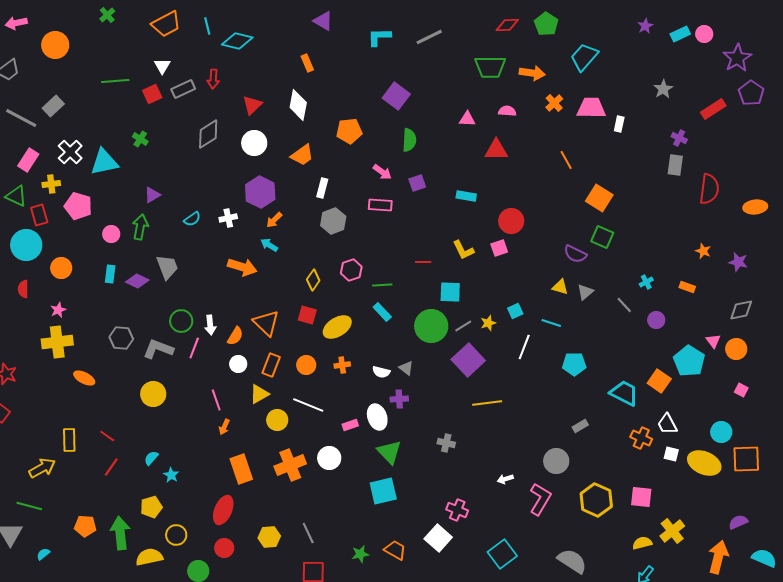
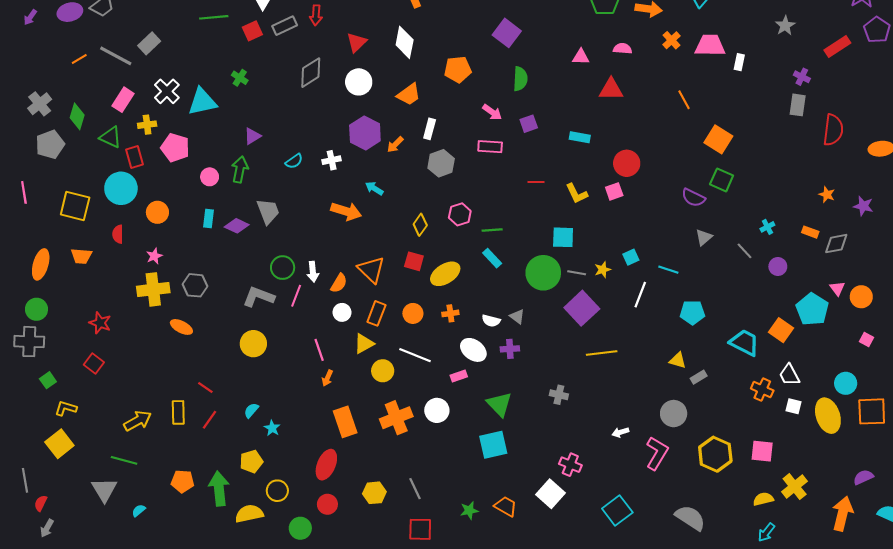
orange arrow: (274, 220) -> (395, 145), moved
red line: (423, 262) -> (536, 182), moved
yellow triangle: (560, 287) -> (678, 360), moved
gray diamond: (741, 310) -> (836, 244), moved
gray line: (463, 326) -> (577, 273), turned 42
gray hexagon: (121, 338) -> (195, 285), moved
white ellipse: (377, 417) -> (473, 350), moved, turned -35
yellow rectangle: (69, 440) -> (178, 412), moved
yellow ellipse: (704, 463) -> (828, 416), turned 48

